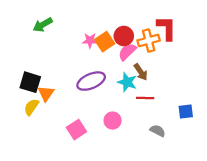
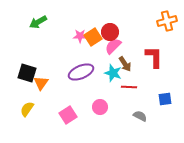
red L-shape: (167, 28) -> (154, 57), moved
orange cross: (149, 40) -> (167, 21), moved
yellow semicircle: (31, 107) -> (27, 109), moved

